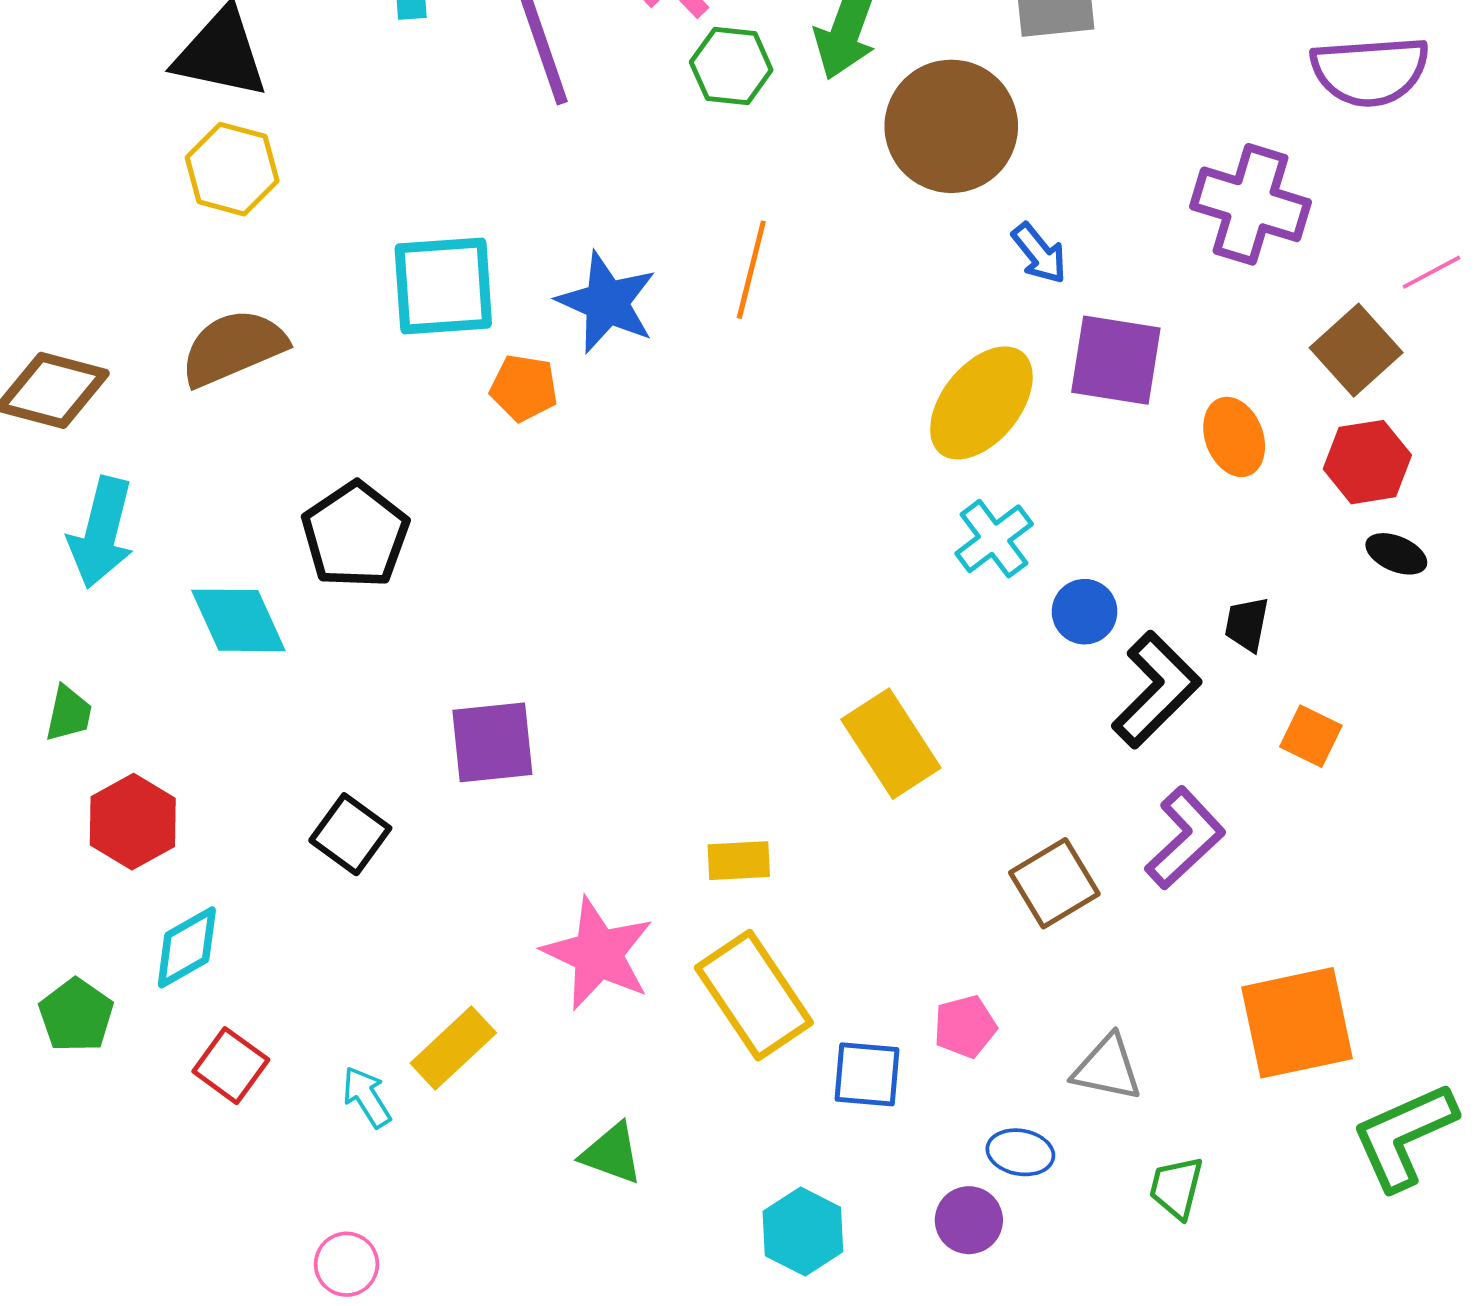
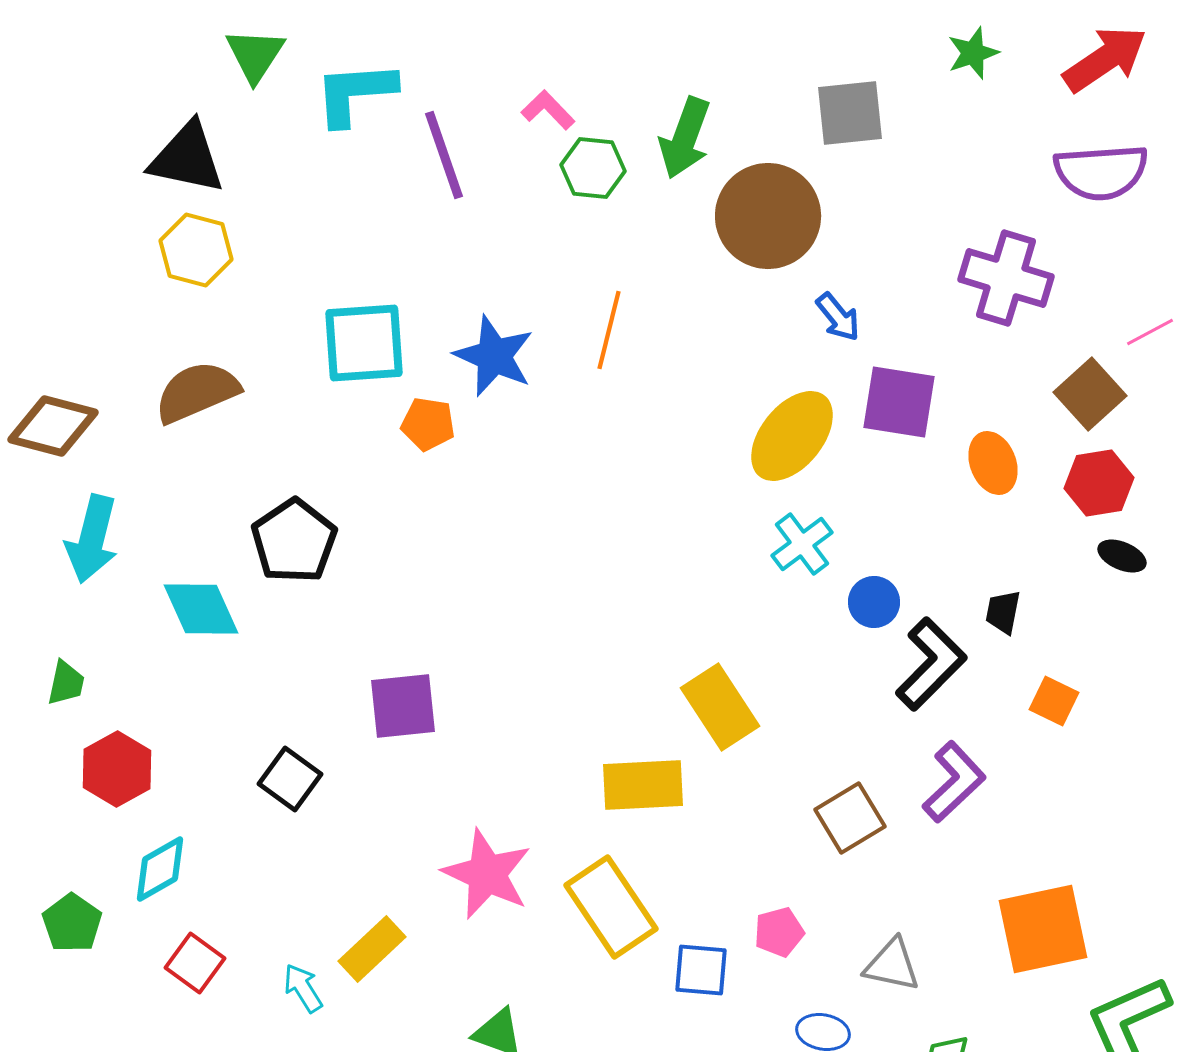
yellow rectangle: (739, 861) -> (643, 785), moved, size x1.6

